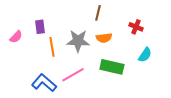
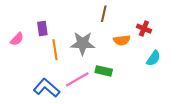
orange semicircle: (104, 38) -> (122, 40), moved
green rectangle: (112, 67) -> (104, 71), moved, size x0.7

